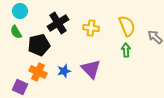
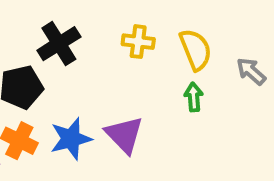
yellow cross: (91, 28) -> (138, 42), moved
blue star: (64, 71) -> (71, 139), size x1.5

